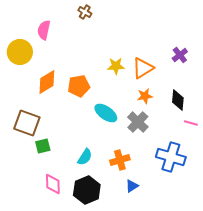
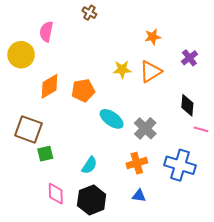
orange star: (145, 96) -> (153, 37), moved
orange cross: (120, 160) -> (137, 163), moved
blue triangle: (132, 186) -> (139, 196), turned 40

